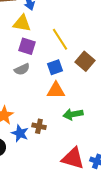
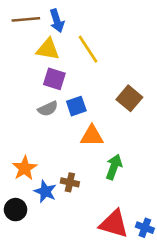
yellow line: (60, 39) -> (88, 49), moved
blue square: (55, 67) -> (76, 106), moved
green arrow: (73, 114) -> (114, 167), turned 120

